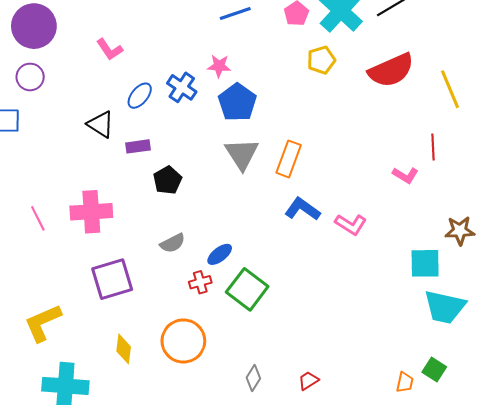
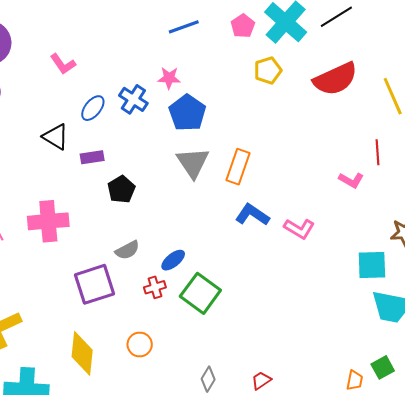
purple square: (112, 279) -> (95, 284), moved
orange circle: (183, 341) -> (140, 344), size x0.6
yellow diamond: (124, 349) -> (82, 353), size x1.5
green square: (434, 370) -> (383, 367), turned 30

